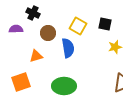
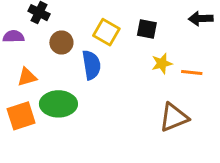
orange triangle: (36, 56) -> (27, 77), moved
green ellipse: (64, 86) -> (58, 104), moved

